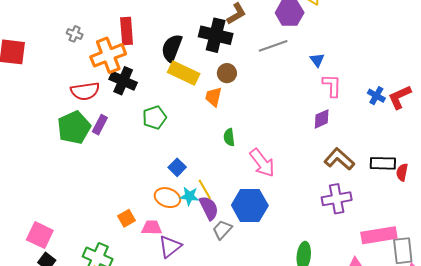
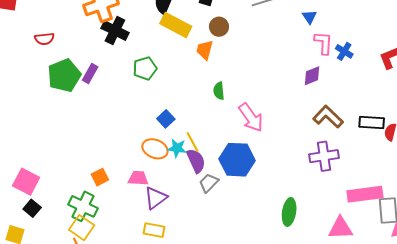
red semicircle: (85, 91) -> (44, 39), moved, size x0.7
blue cross: (376, 96) -> (344, 51), moved
orange square: (126, 218) -> (100, 177), moved

